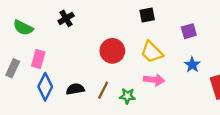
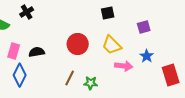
black cross: (66, 18) -> (27, 12), moved
pink arrow: (154, 80) -> (124, 66), moved
black semicircle: (75, 89) -> (37, 52), moved

